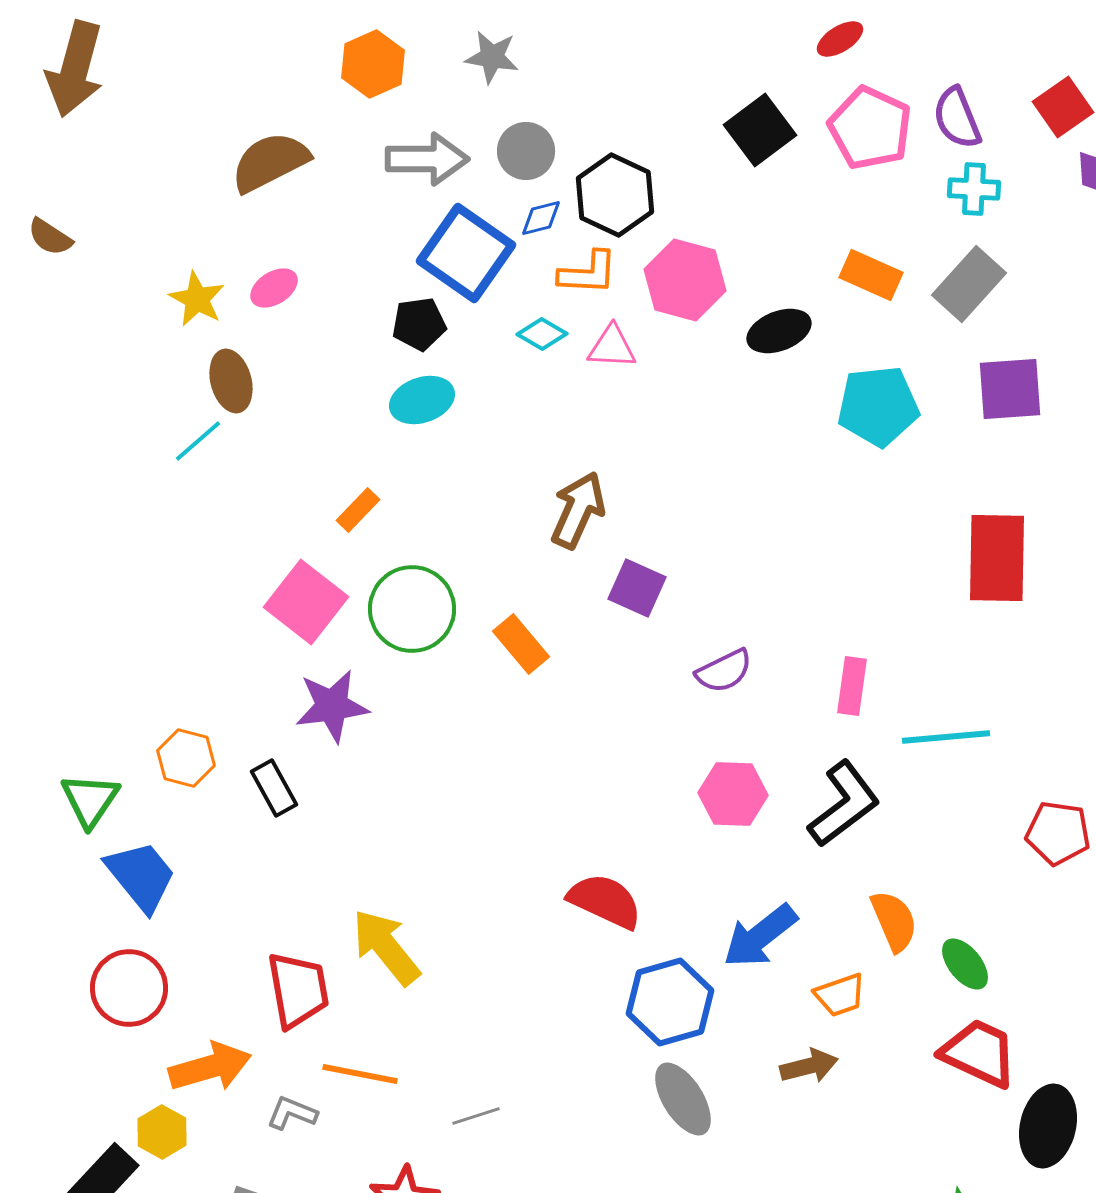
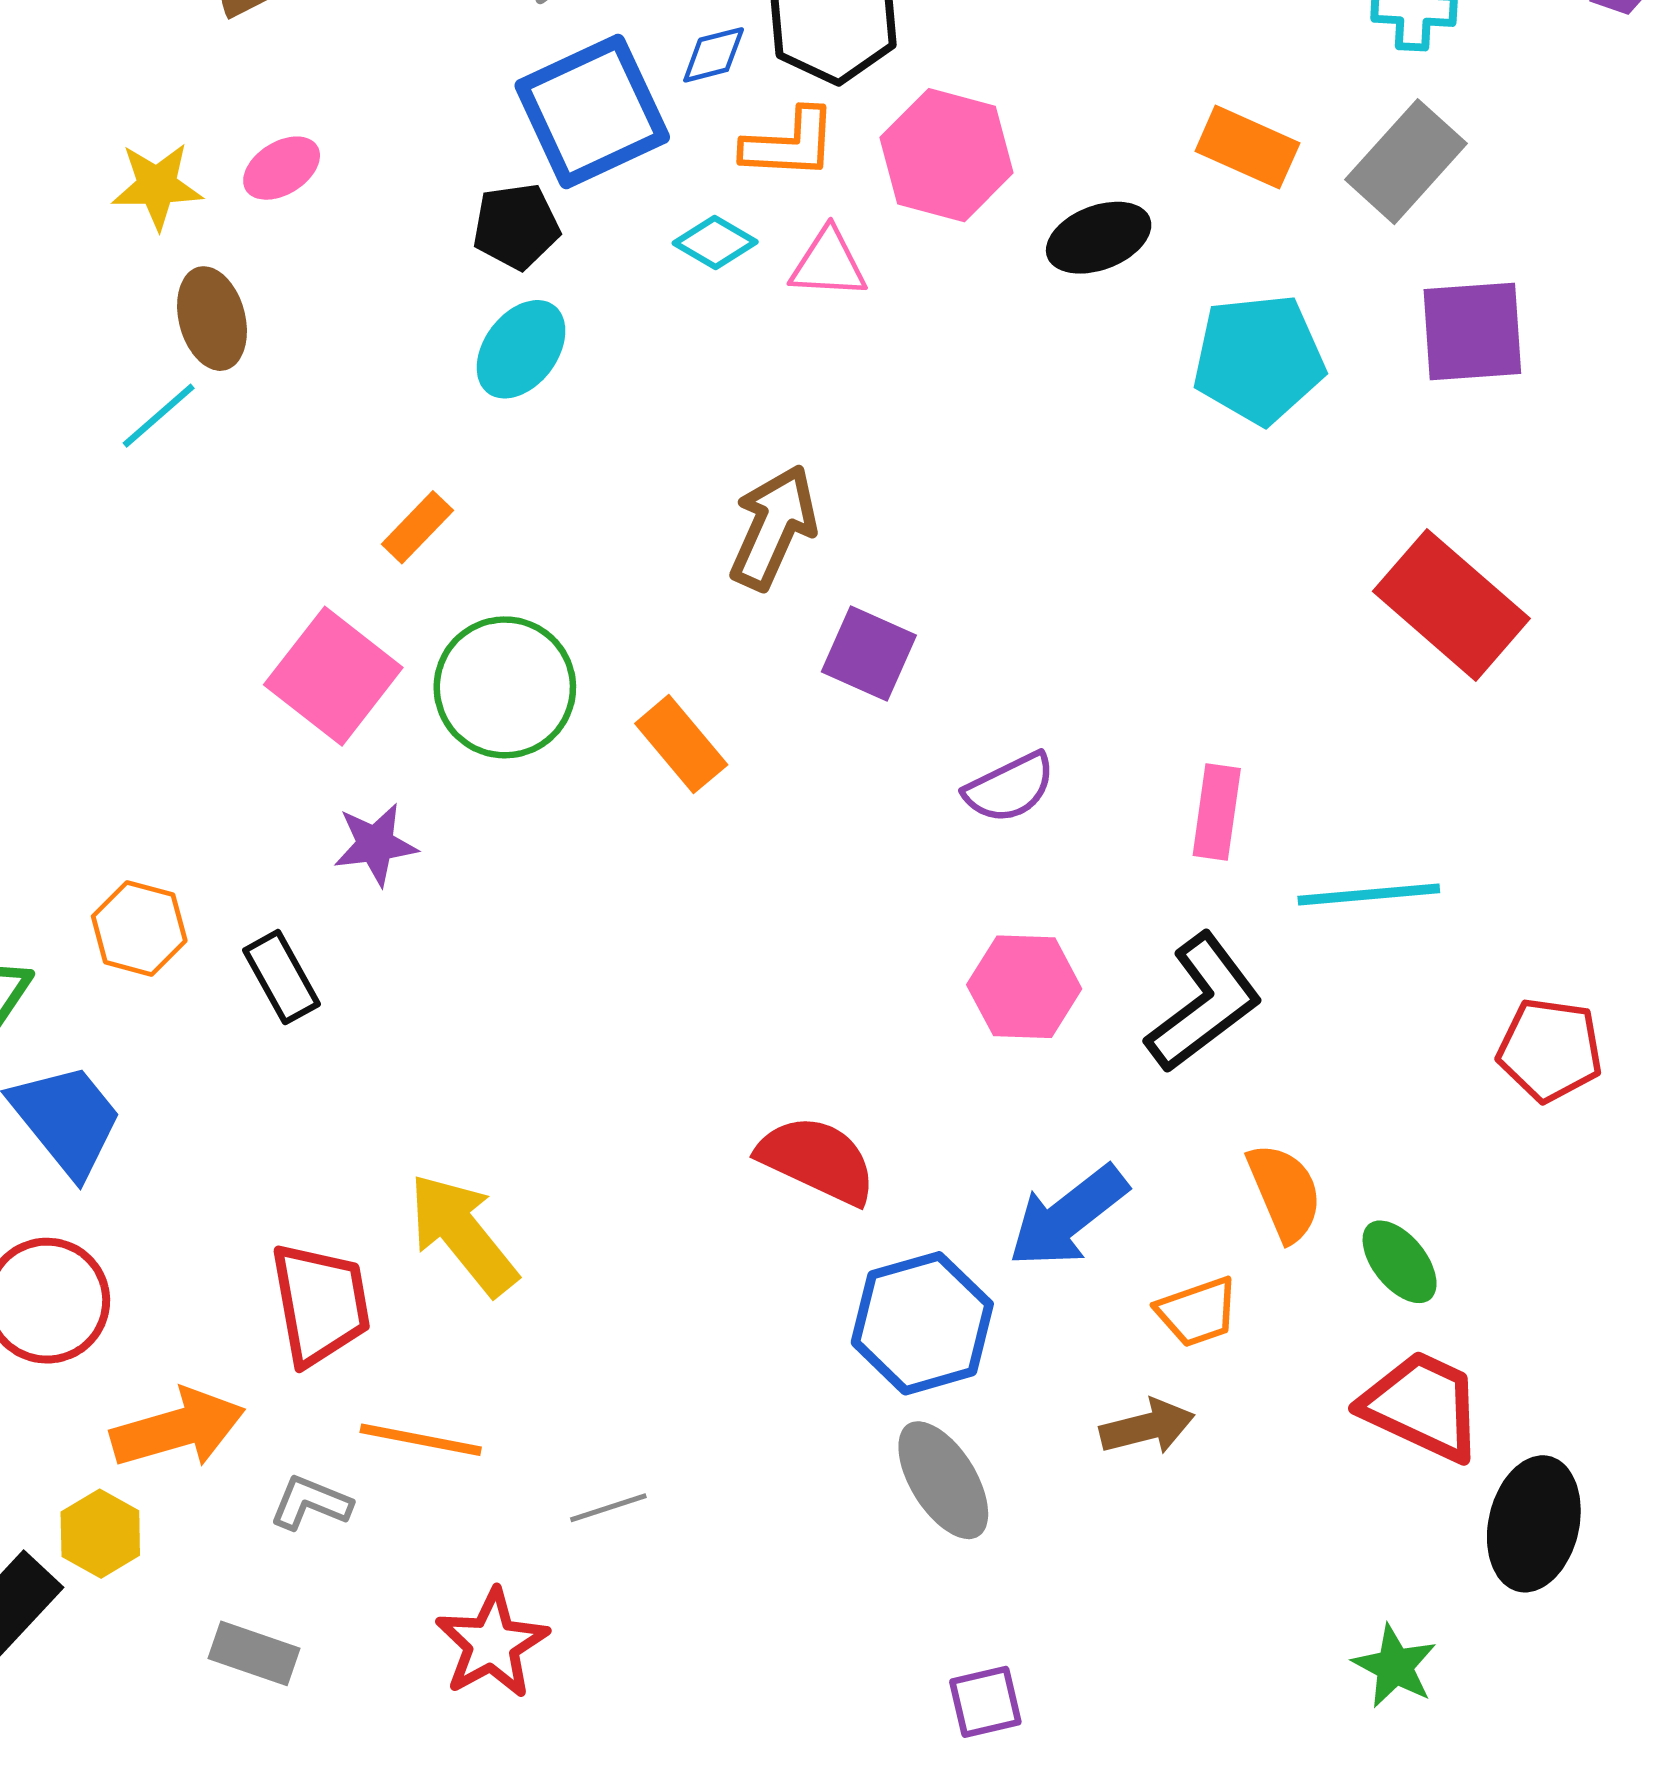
blue square: (466, 253) -> (592, 111), turned 30
yellow star: (197, 299) -> (157, 186), turned -30
cyan ellipse: (422, 400) -> (521, 349), turned -34
red rectangle: (997, 558) -> (1451, 605), turned -50
purple star: (332, 706) -> (375, 844), size x0.7

